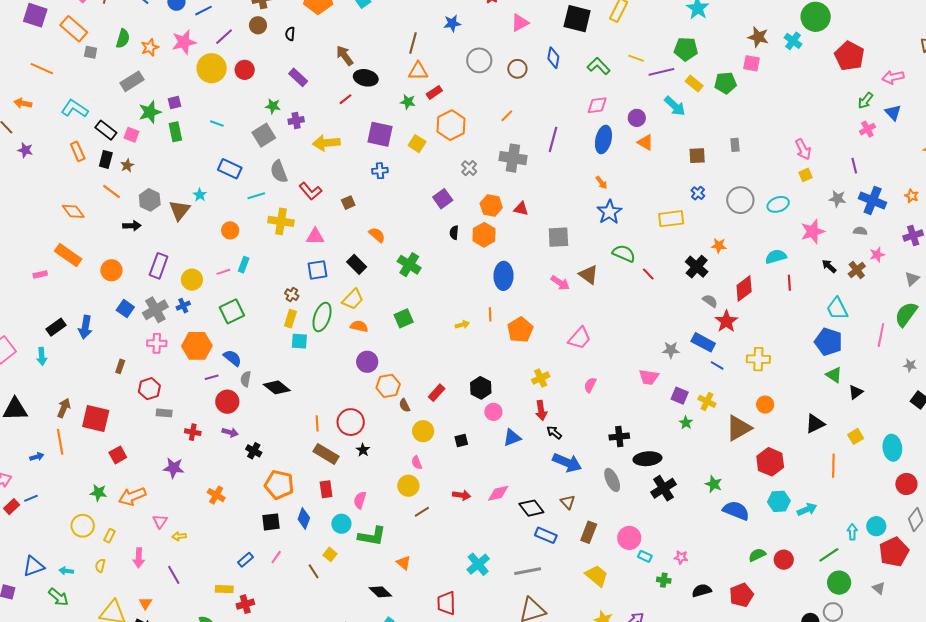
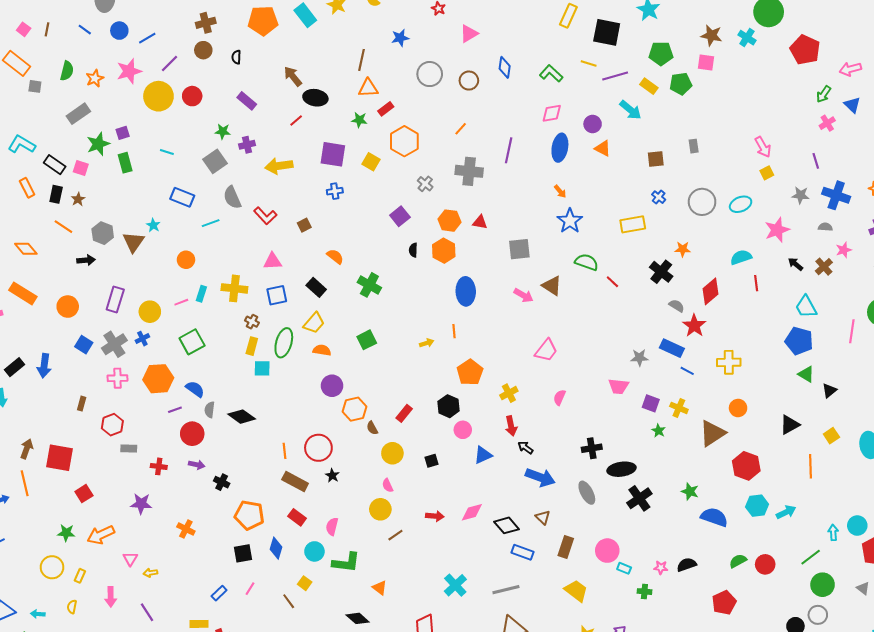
black square: (577, 19) -> (607, 32), moved
green pentagon: (686, 49) -> (661, 53), moved
yellow cross: (281, 221) -> (234, 288), moved
orange pentagon: (520, 330) -> (470, 372), moved
red rectangle: (326, 489) -> (297, 517), turned -42
black semicircle: (702, 591) -> (687, 565), moved

